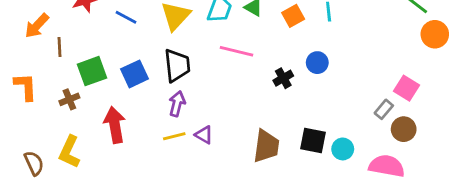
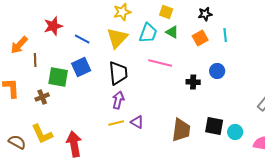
green square: (92, 71) -> (58, 77), turned 30
blue square: (135, 74) -> (81, 67), moved
black cross: (283, 78) -> (193, 82), turned 32
red arrow: (115, 125) -> (74, 144), moved
yellow L-shape: (69, 152) -> (42, 134), turned -50
brown semicircle: (34, 163) -> (17, 142), turned -36

